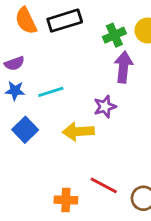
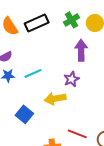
green cross: (114, 35) -> (71, 20), moved
blue square: (25, 130) -> (24, 114), moved

